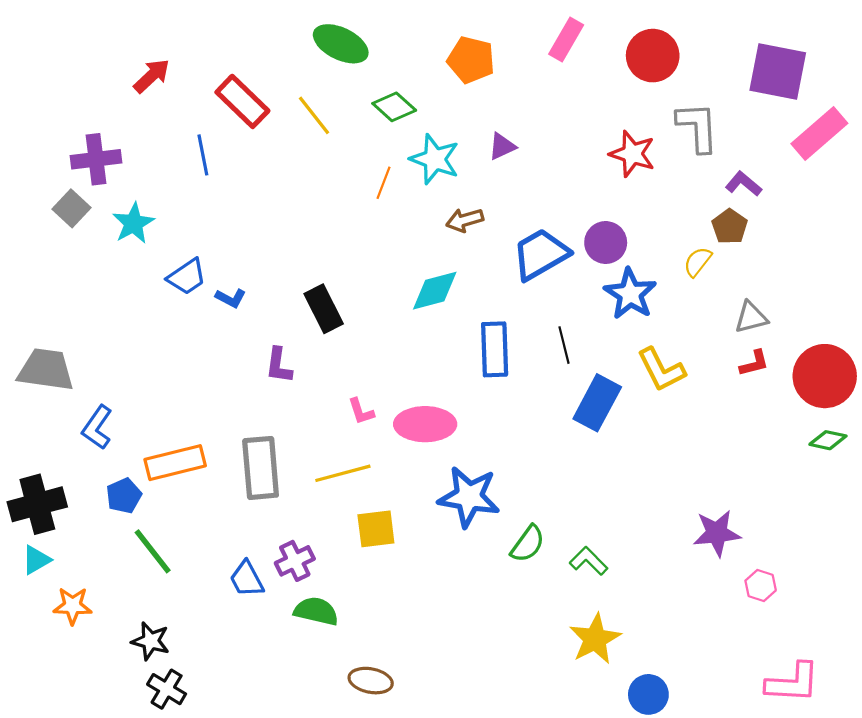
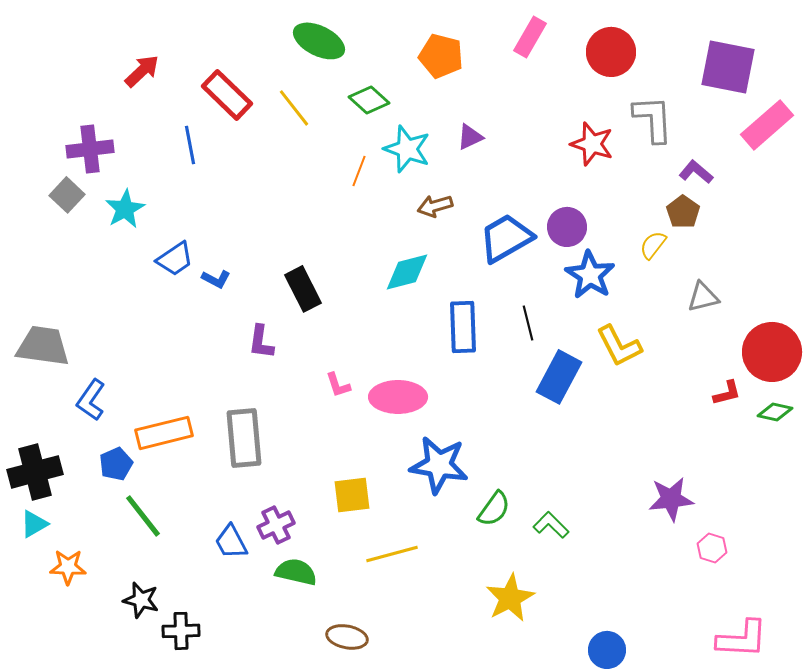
red L-shape: (754, 363) -> (727, 393), moved
yellow line: (343, 473) -> (392, 554), moved
yellow star: (595, 639) -> (510, 598), moved
black cross: (167, 689) -> (181, 631), moved, turned -33

